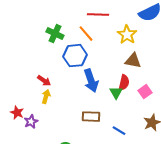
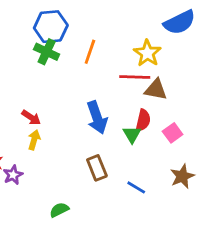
red line: (98, 15) -> (135, 77), moved
orange line: (86, 34) -> (90, 52), turned 60
blue hexagon: (75, 56) -> (51, 27), moved
brown rectangle: (91, 117) -> (97, 168), turned 66

